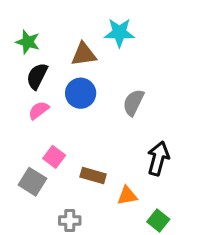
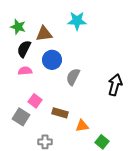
brown triangle: (84, 54) -> (44, 34), moved
gray semicircle: (133, 102) -> (73, 77), moved
pink semicircle: (39, 110) -> (25, 71), turned 32
black arrow: (158, 158) -> (115, 85), moved

